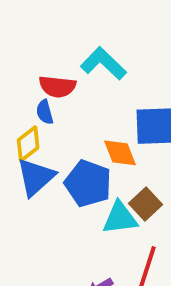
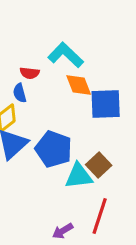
red semicircle: (57, 87) -> (30, 73), size x0.7
orange diamond: (120, 153) -> (79, 85), moved

